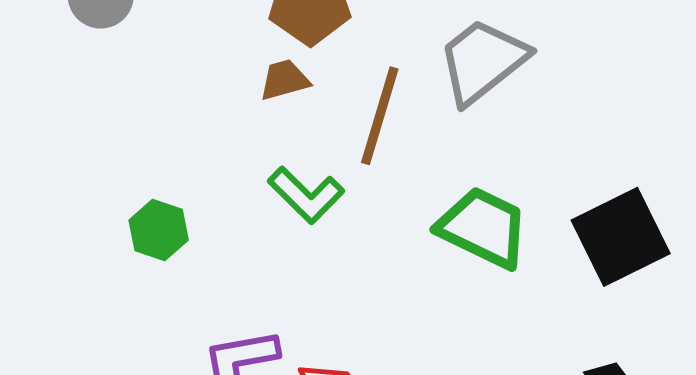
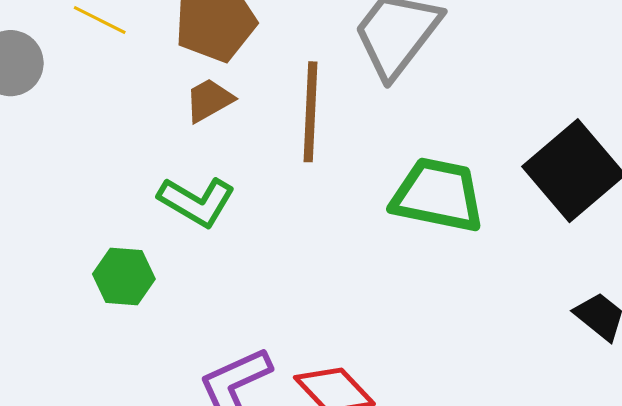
green L-shape: (306, 195) -> (197, 202), moved

